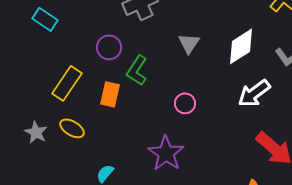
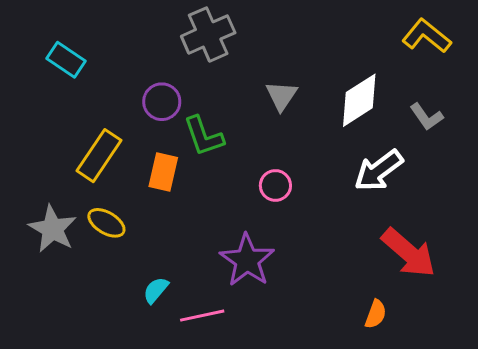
green L-shape: (137, 70) -> (204, 136), turned -52
gray star: (36, 132) -> (53, 229), size x1.4

